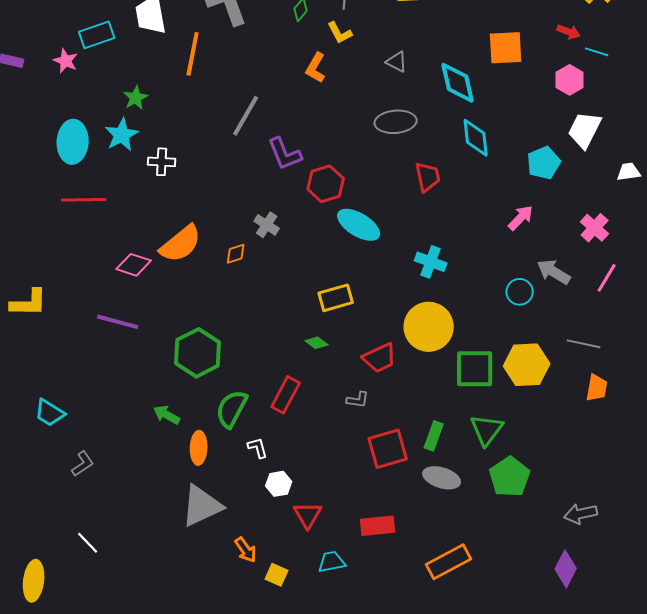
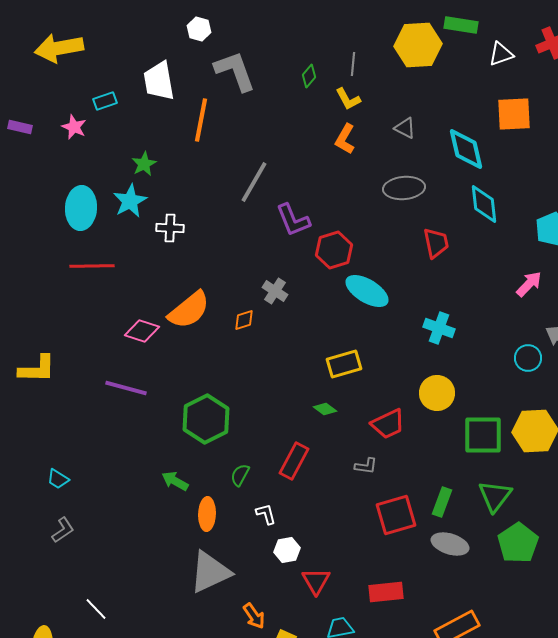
cyan rectangle: (97, 35) -> (105, 101), size x0.7
orange L-shape: (316, 68) -> (345, 139), moved
yellow circle: (429, 327) -> (437, 393), size x0.7
green semicircle: (232, 409) -> (240, 475), size x0.6
cyan trapezoid: (50, 413) -> (58, 479), size x0.7
gray L-shape: (83, 464) -> (63, 530), moved

